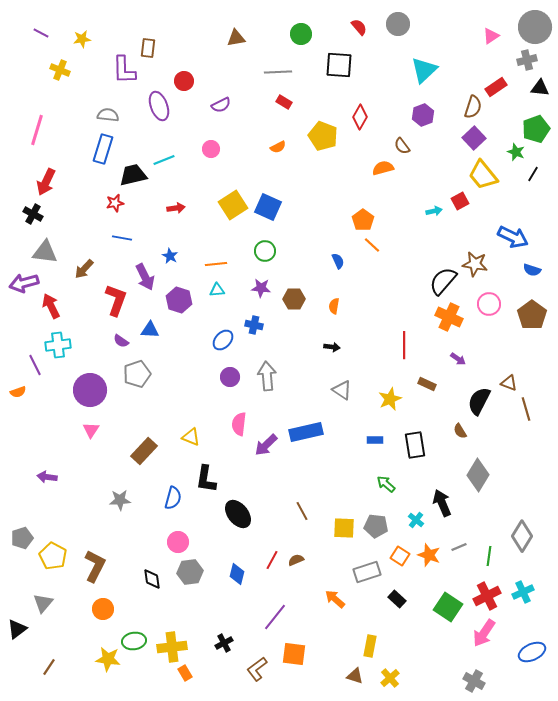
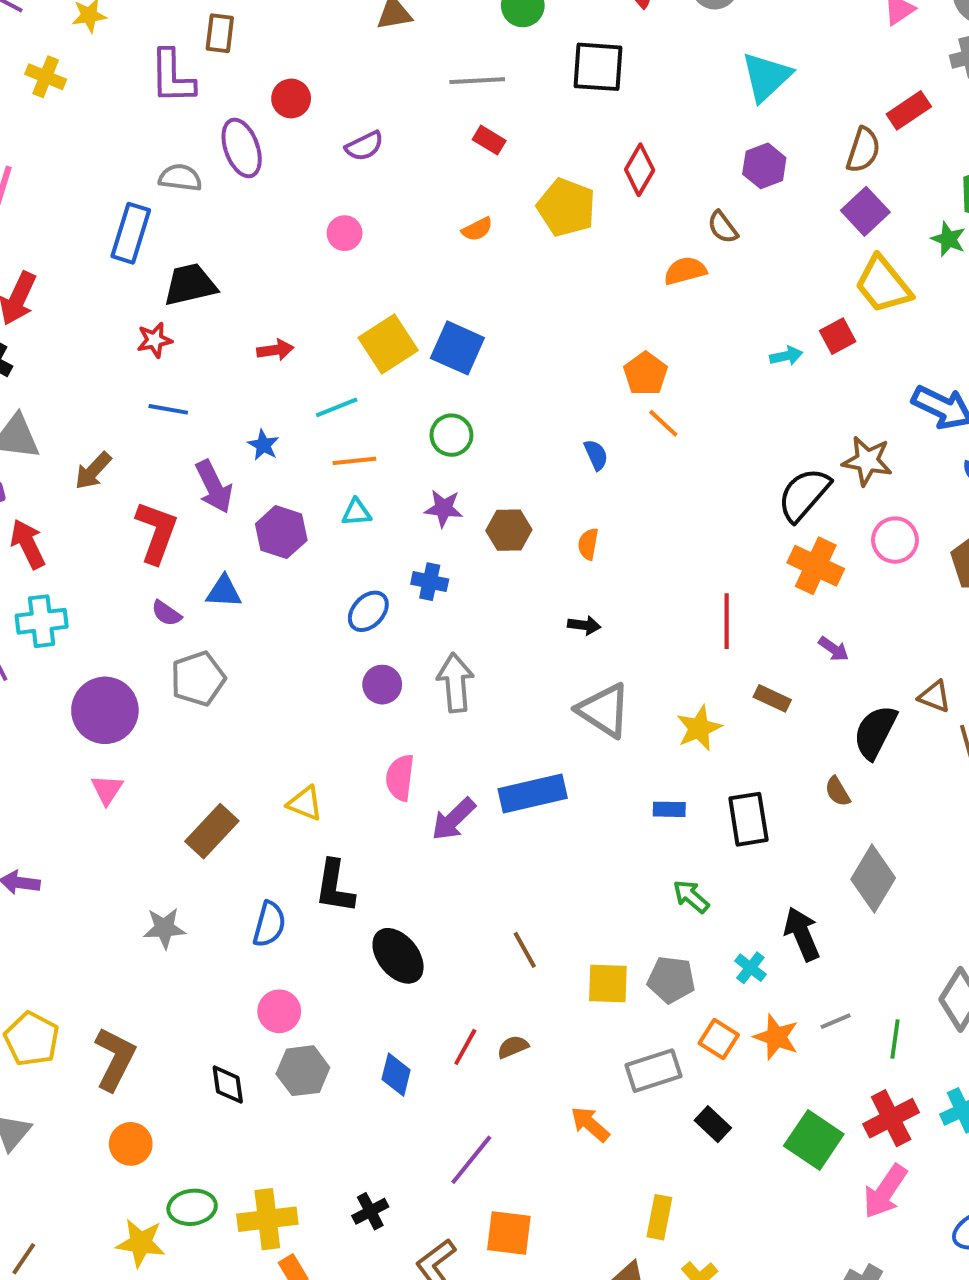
gray semicircle: (108, 115) -> (180, 178), moved
cyan line: (164, 160) -> (337, 407), moved
gray triangle: (342, 390) -> (604, 710), size x1.4

